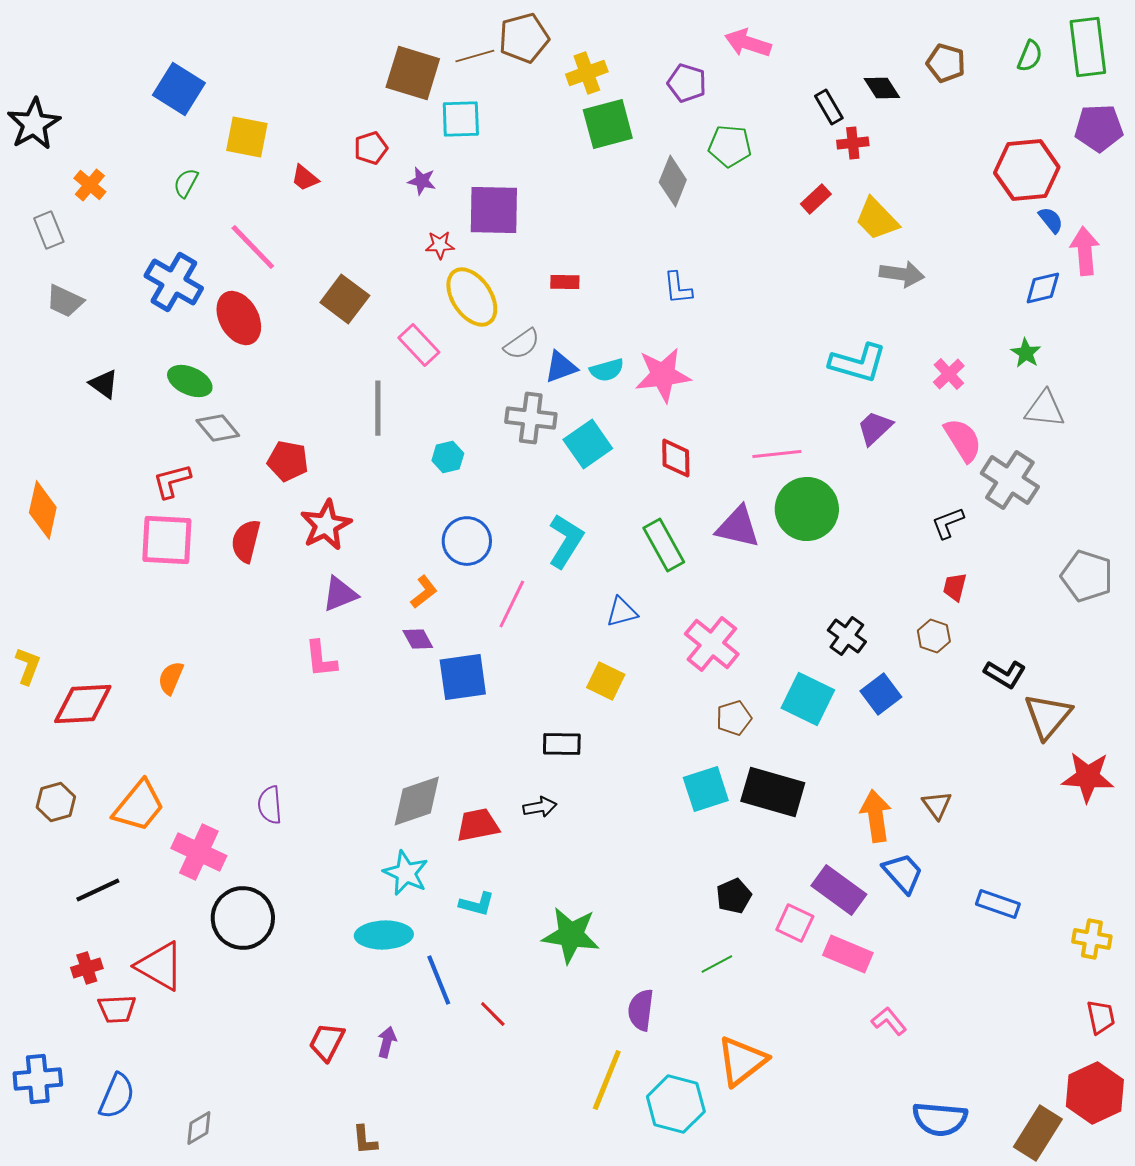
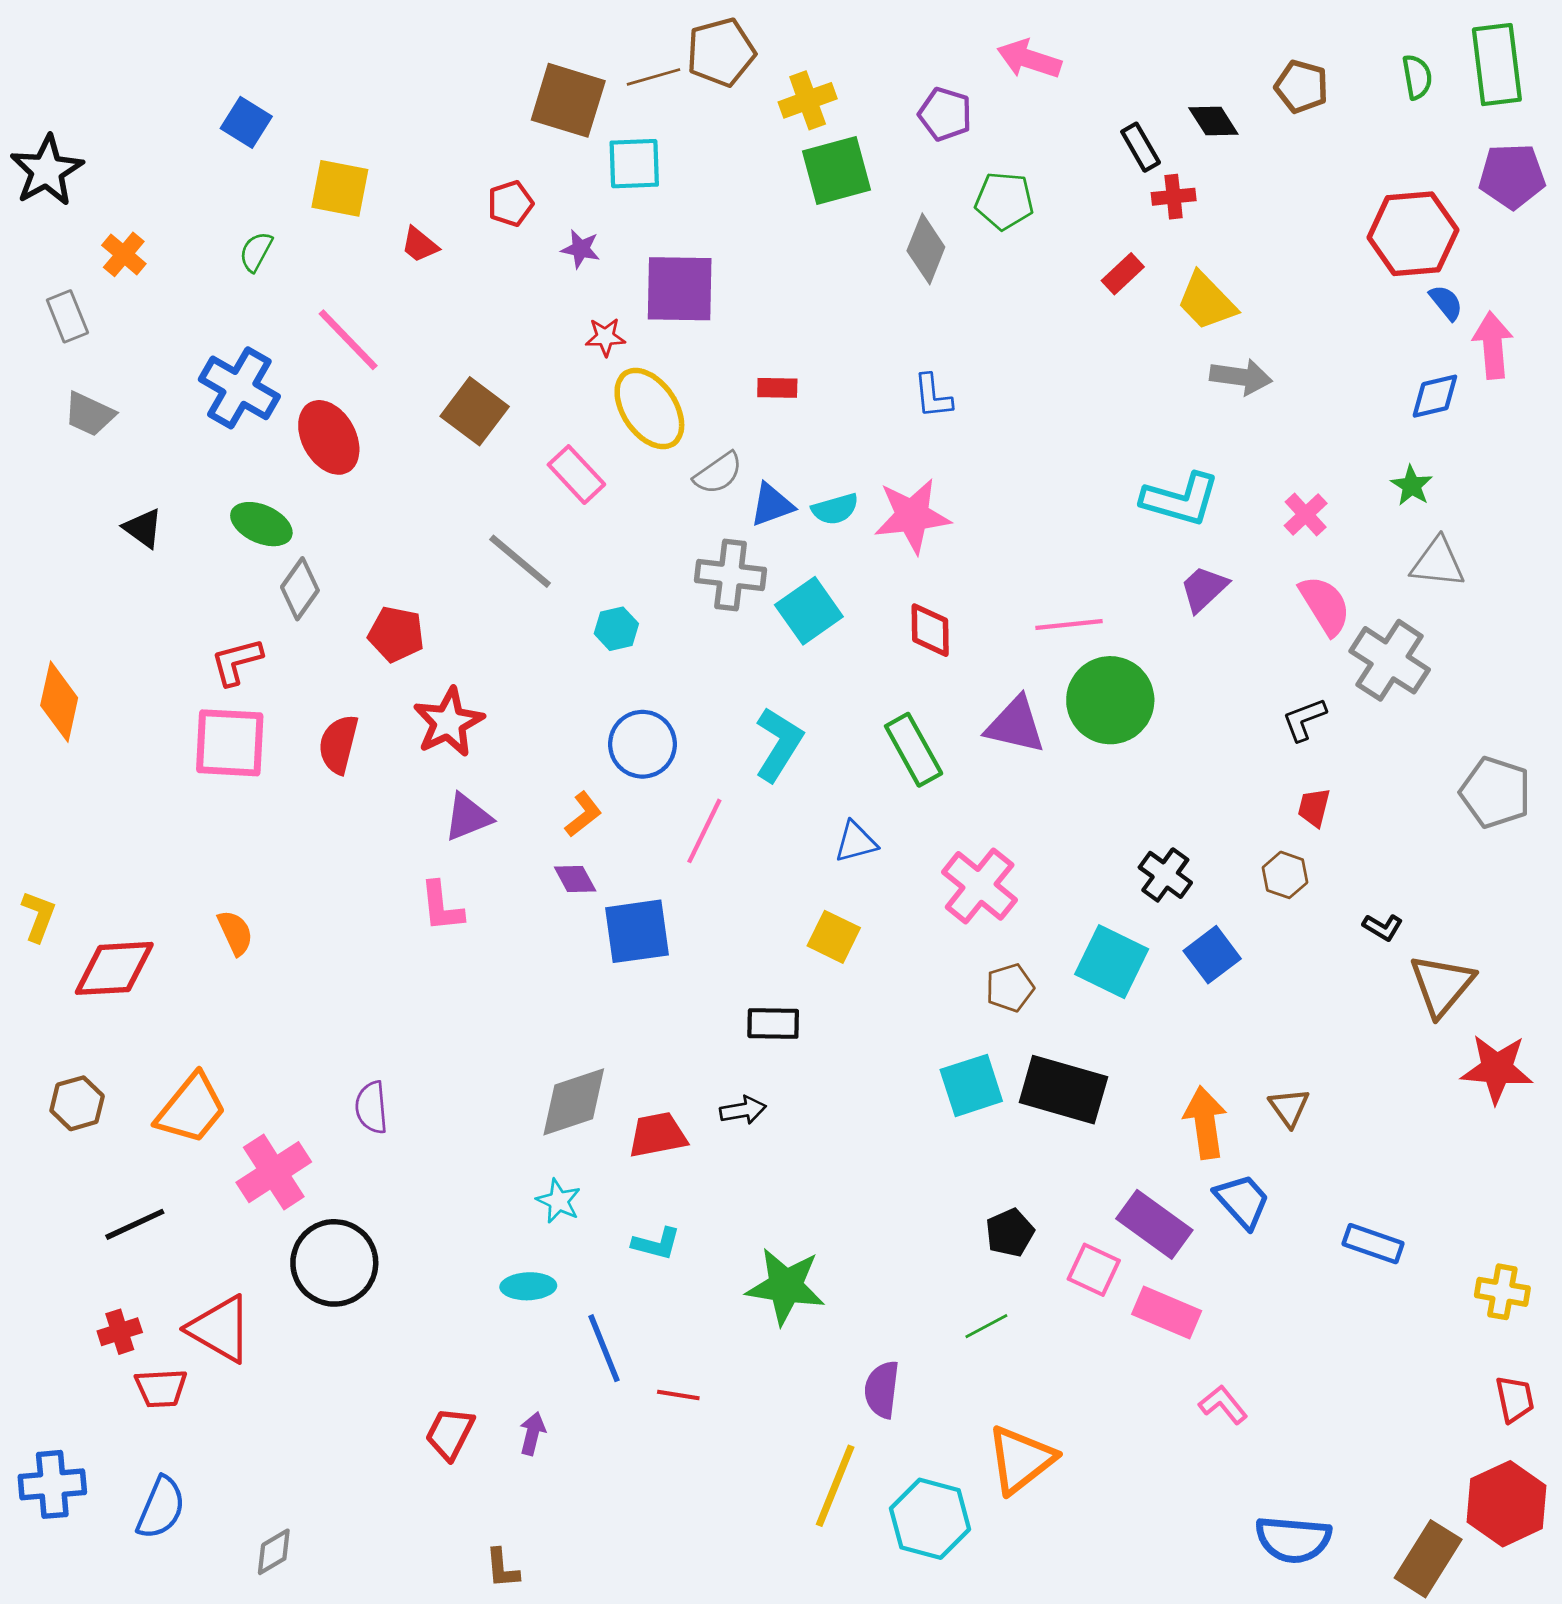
green semicircle: (1030, 56) -> (1417, 77), turned -32
blue square: (179, 89) -> (246, 122), size x0.7
gray line: (378, 408) -> (520, 561), turned -50
gray diamond: (218, 428) -> (300, 589), turned 75
black L-shape: (1005, 674) -> (1383, 927), size x0.7
orange semicircle: (171, 678) -> (235, 933), turned 132
pink cross: (199, 852) -> (274, 1172), turned 32
cyan star: (406, 873) -> (559, 1201), size x0.7
cyan ellipse: (384, 935) -> (528, 1286), size x0.7
red line: (493, 1014) -> (678, 1395), turned -36

